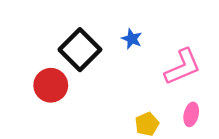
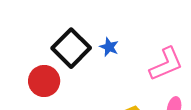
blue star: (132, 39) -> (109, 47), moved

